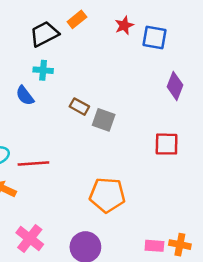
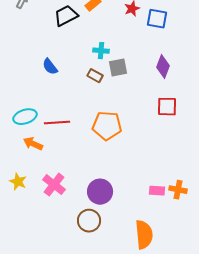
cyan cross: (43, 70) -> (101, 51), moved
purple diamond: (175, 86) -> (163, 67), moved
gray square: (104, 120) -> (118, 68), moved, turned -30
orange pentagon: (107, 195) -> (107, 126), moved

